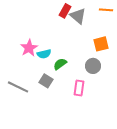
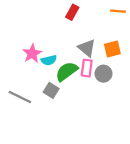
gray triangle: (78, 16) -> (87, 48), moved
green semicircle: (60, 64) -> (67, 71), size x1.5
pink rectangle: (79, 88) -> (87, 68), moved

